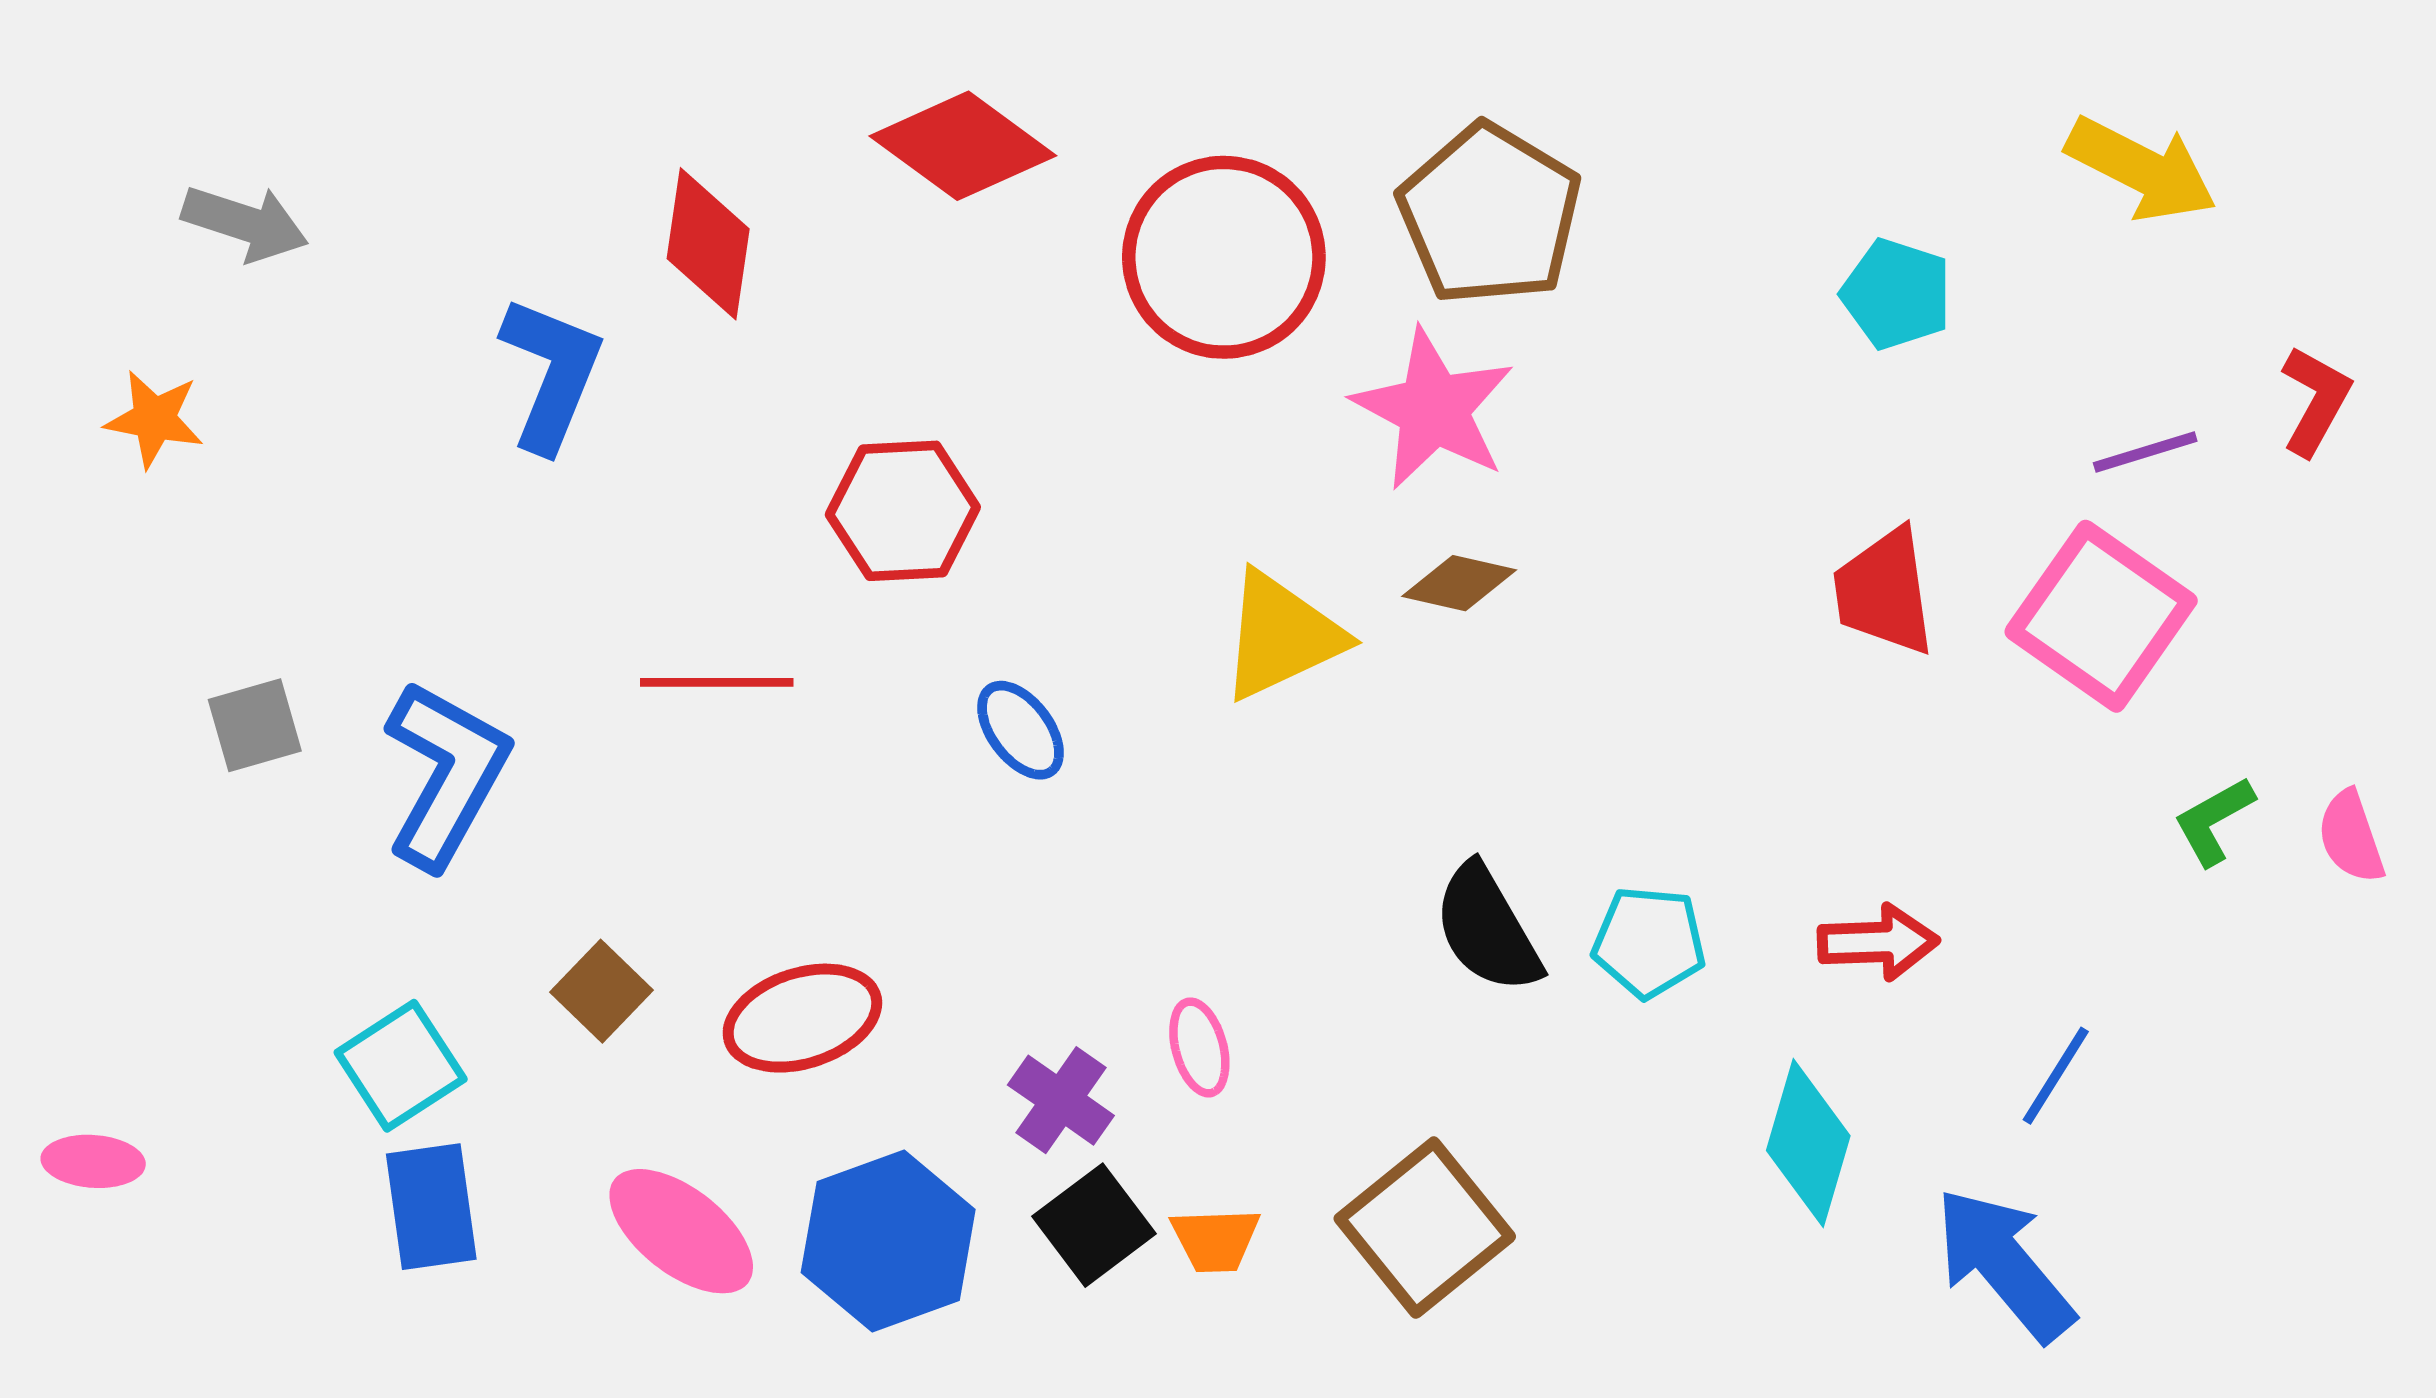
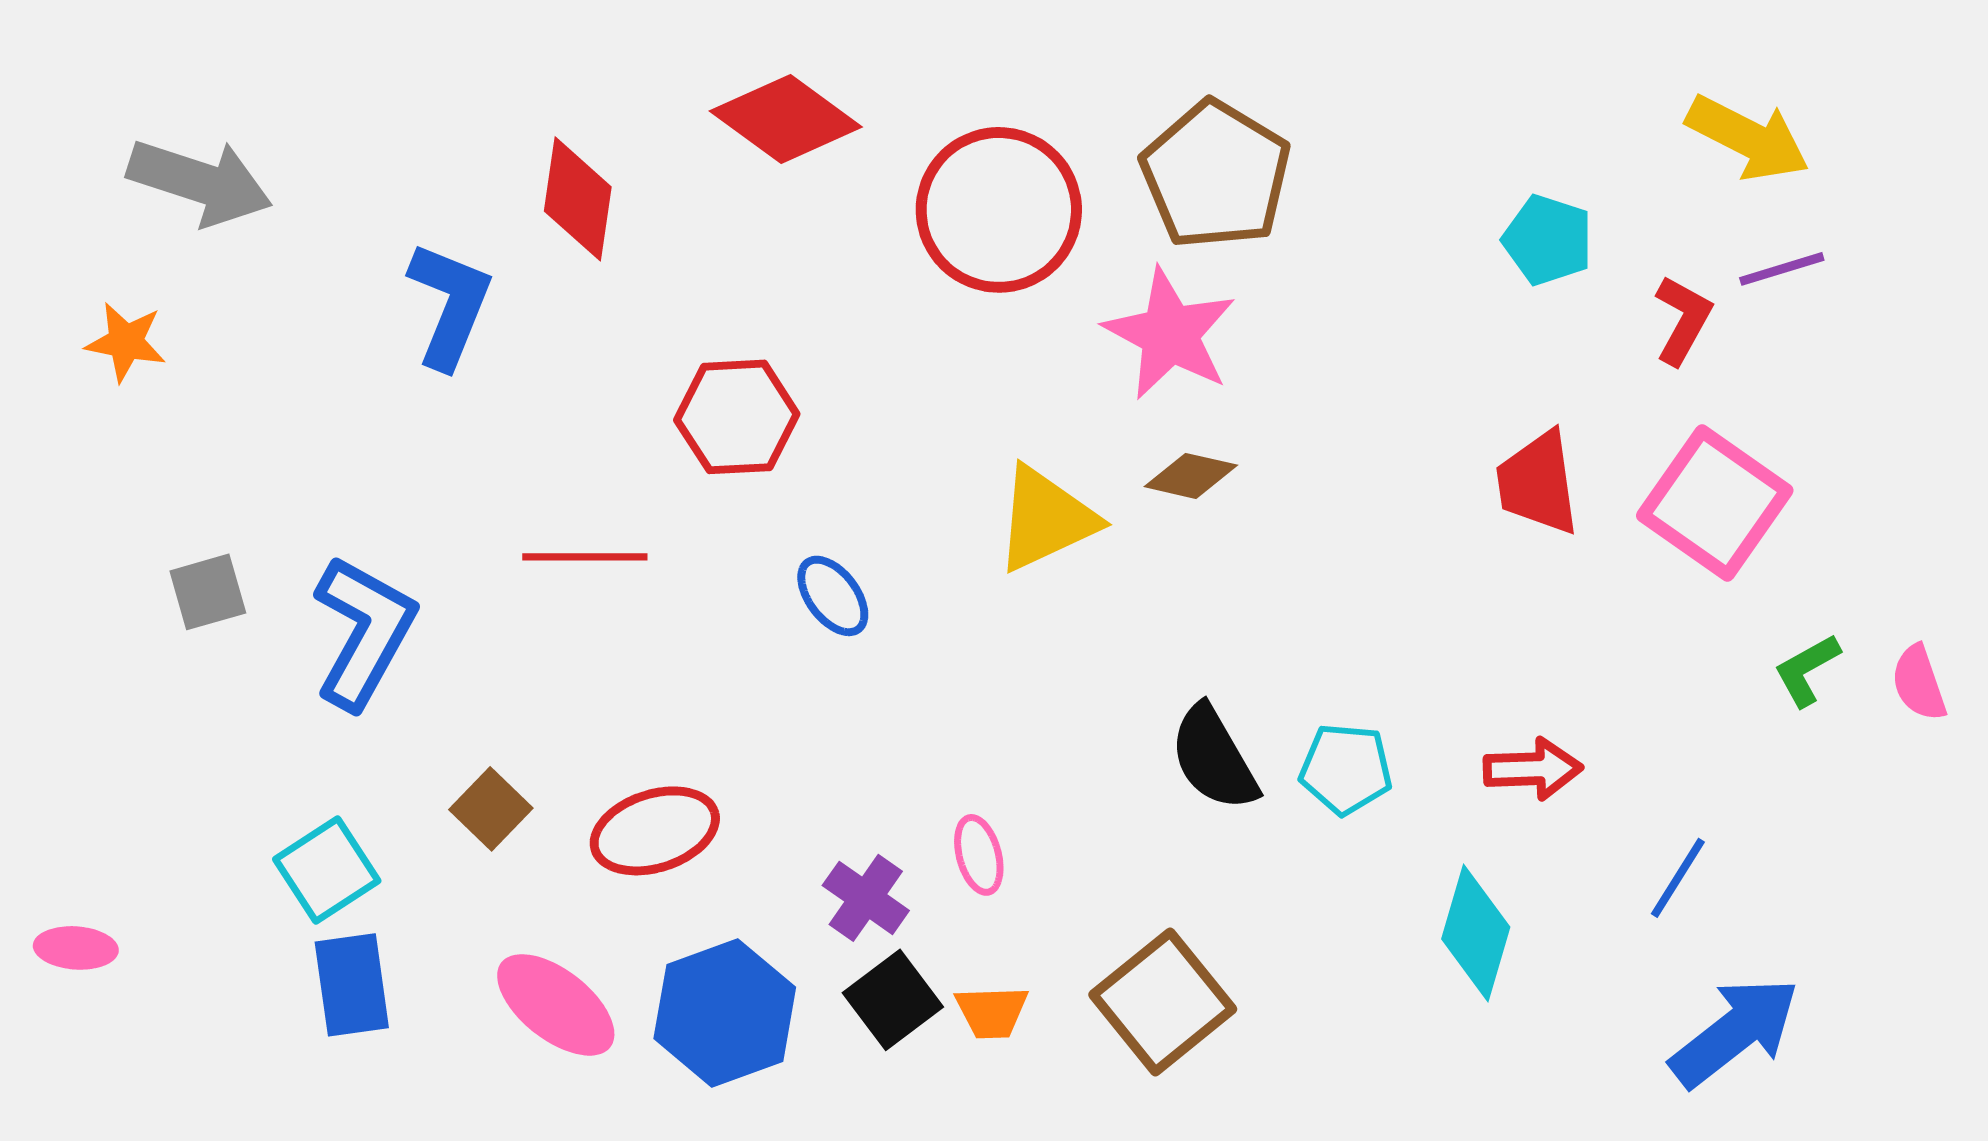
gray arrow: (245, 223) -> (200, 182), size x1.4
red L-shape: (2315, 401) -> (1683, 320), moved
purple line: (2145, 452) -> (1782, 269), moved
blue arrow: (2004, 1264) -> (1735, 1032), moved, turned 92

